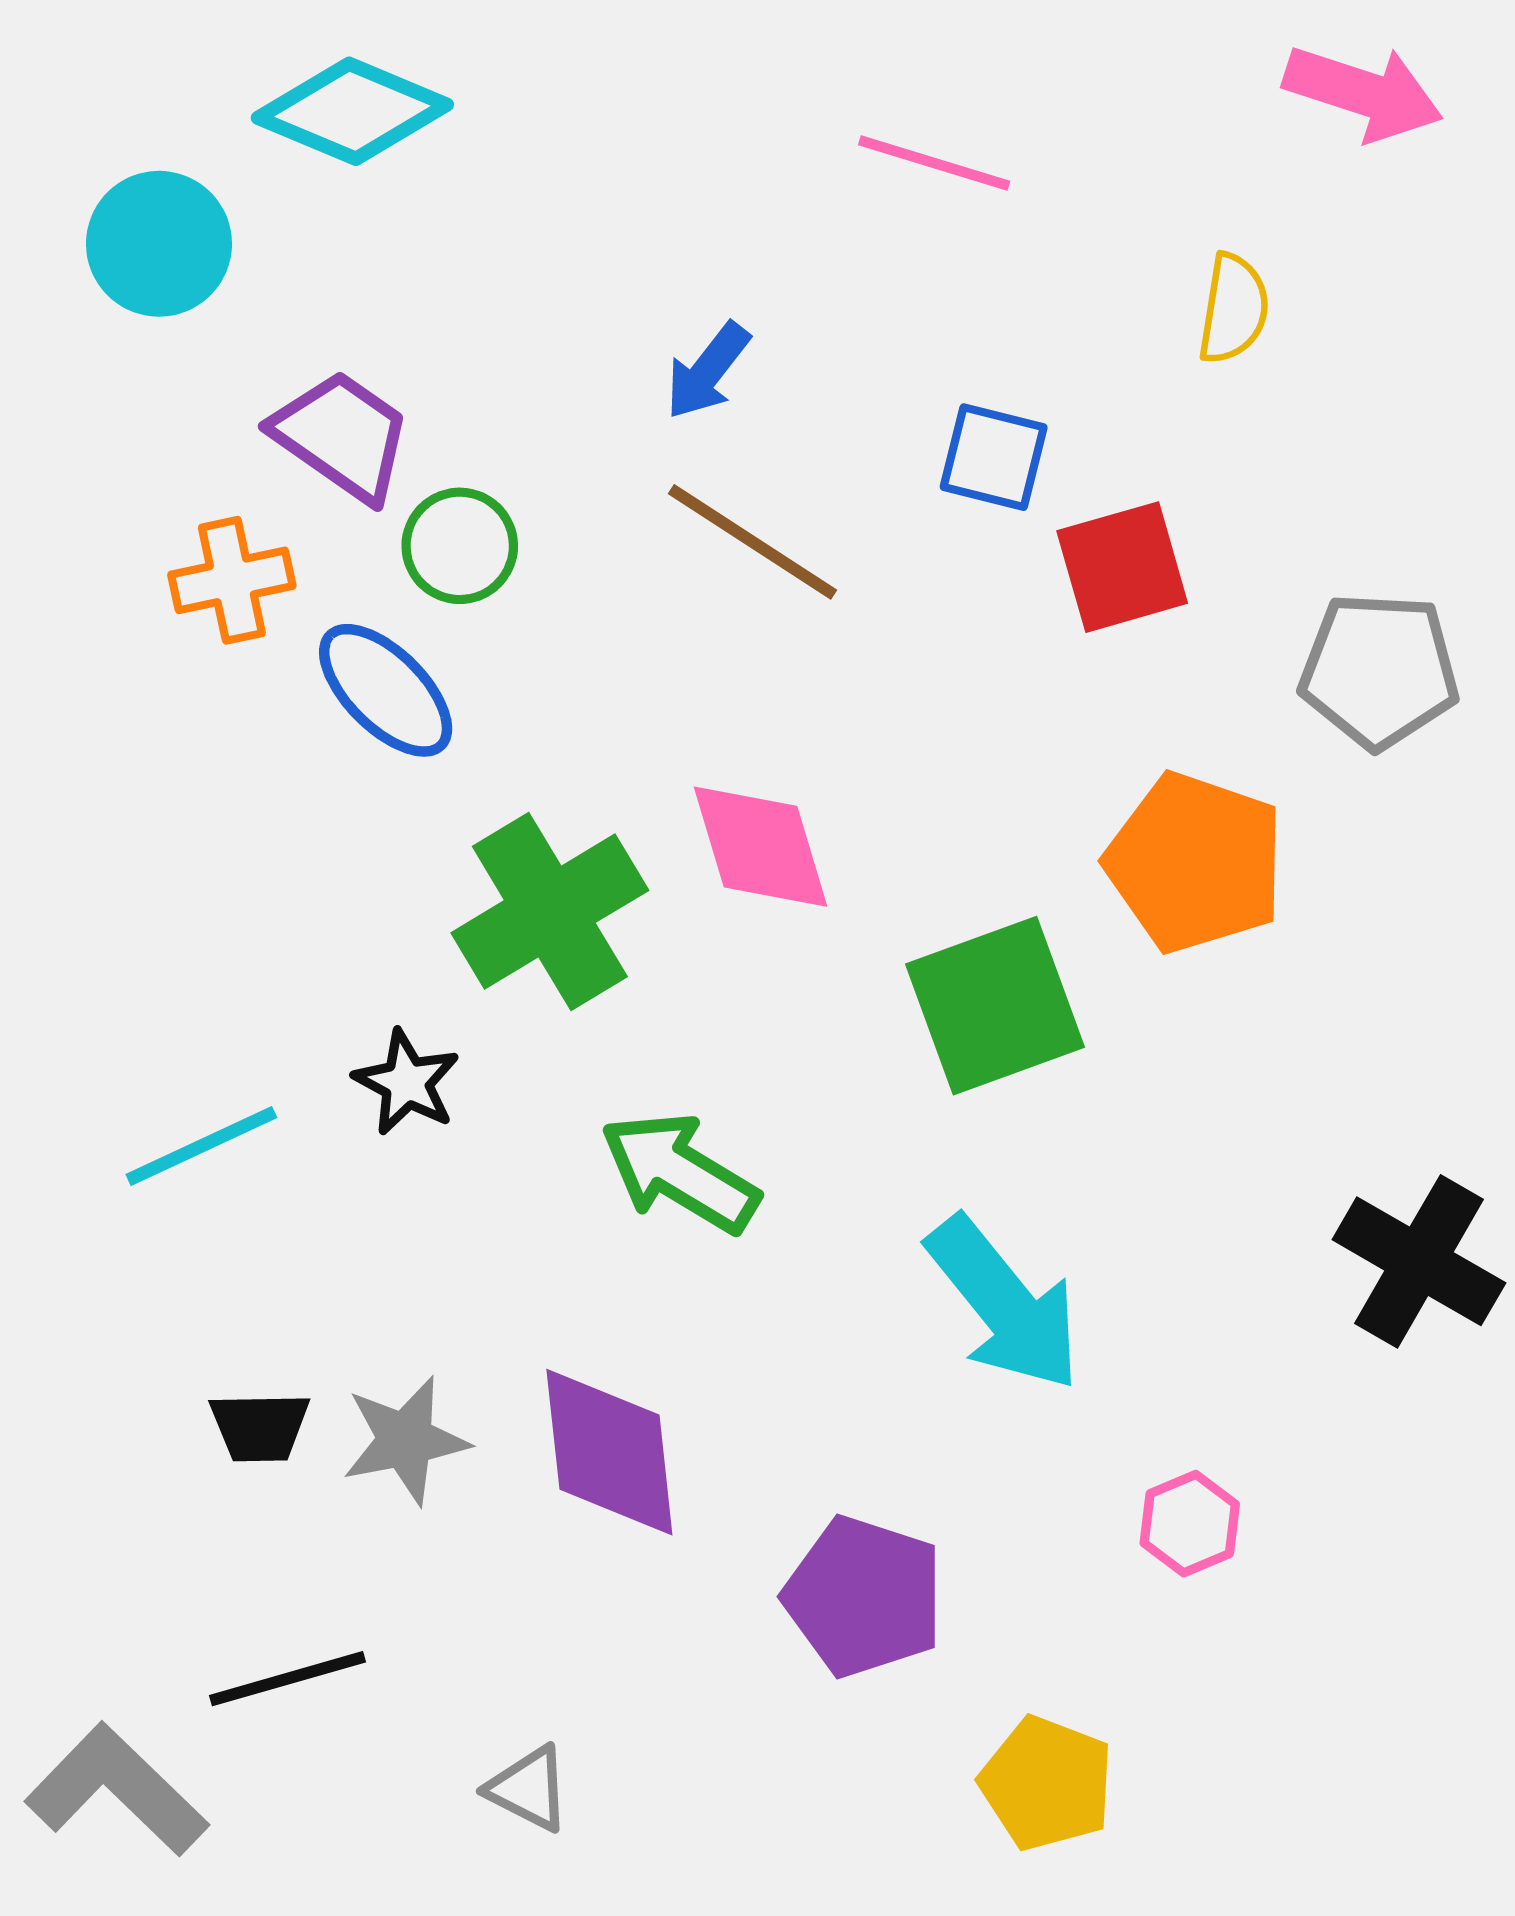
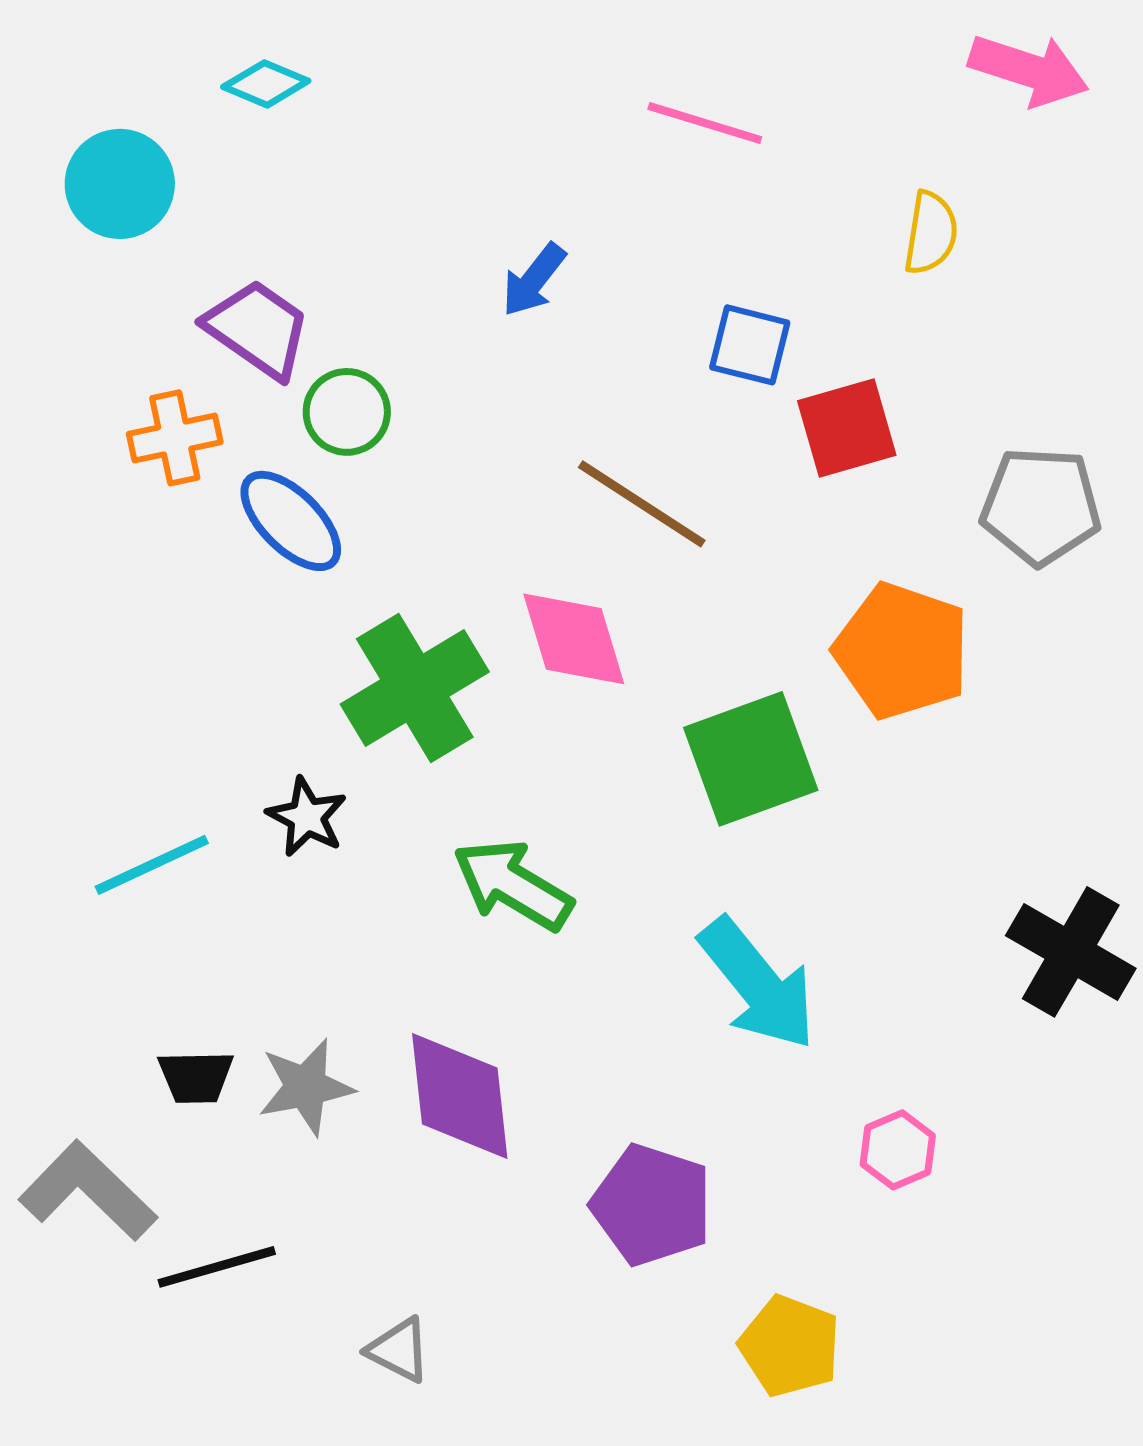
cyan diamond: (352, 111) -> (266, 84), size x0.6
brown line: (753, 542) -> (642, 504), moved
gray L-shape: (117, 1790) -> (88, 1191), moved

